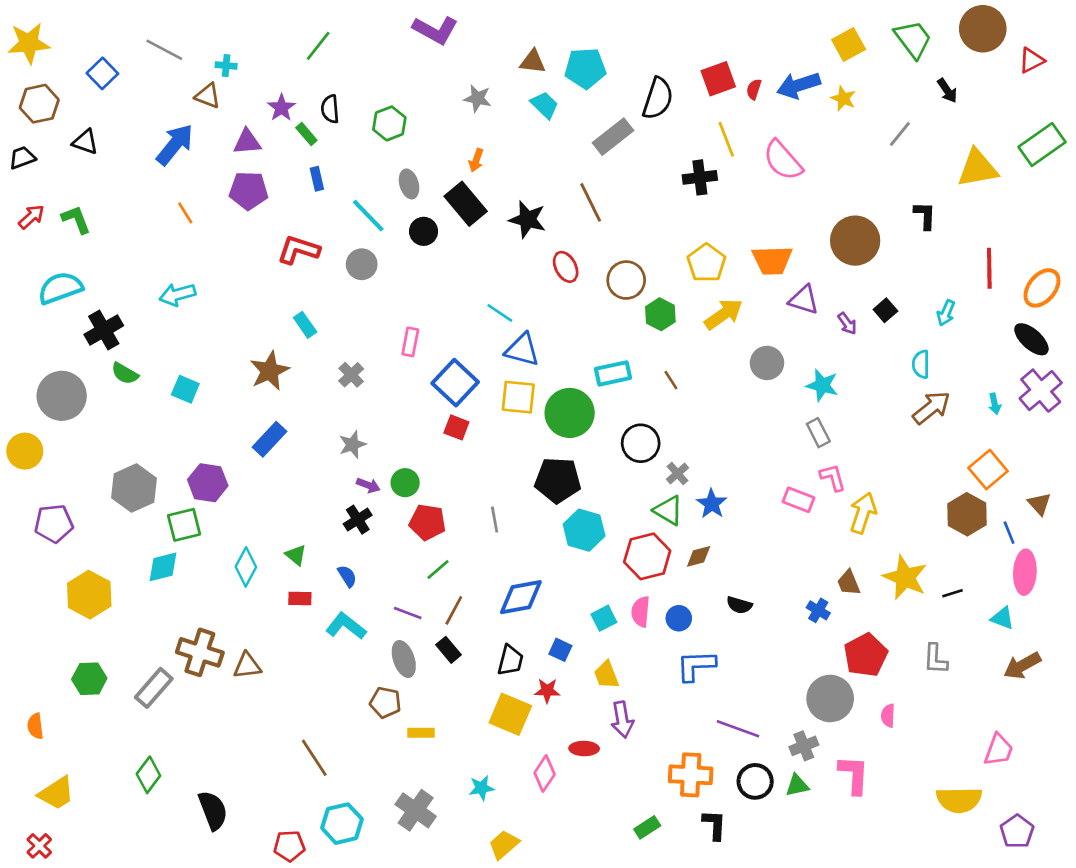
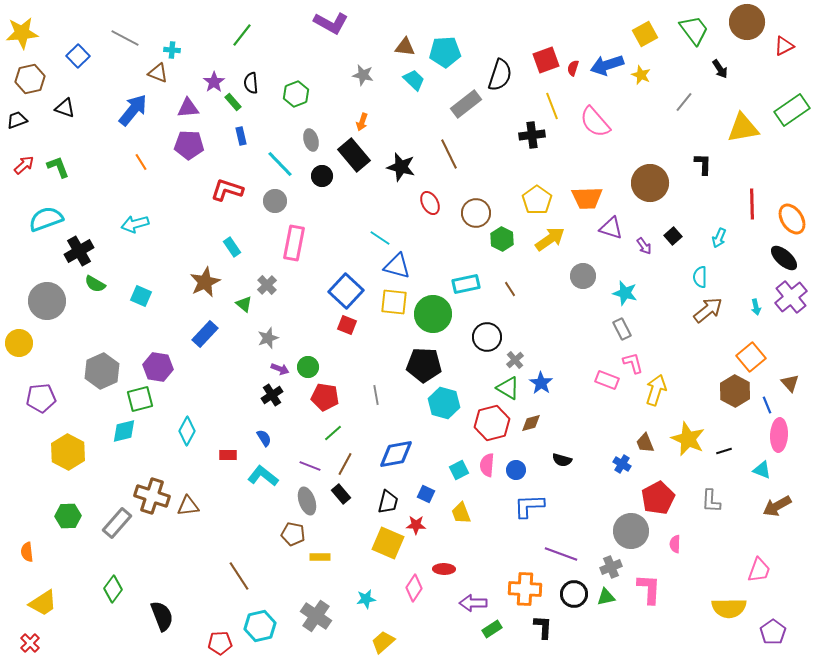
orange ellipse: (1042, 288) -> (792, 219), turned -72
pink rectangle: (410, 342) -> (294, 243), moved, size x1.6
green triangle: (296, 555) -> (244, 304), moved
purple arrow: (622, 720) -> (473, 603), moved, turned 100

